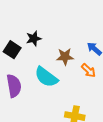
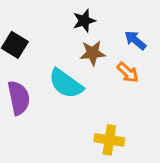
black star: (34, 38) -> (84, 21), moved

